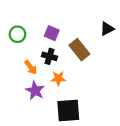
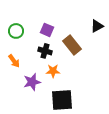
orange arrow: (31, 67) -> (14, 61), moved
purple star: (35, 91) -> (32, 82), turned 30

